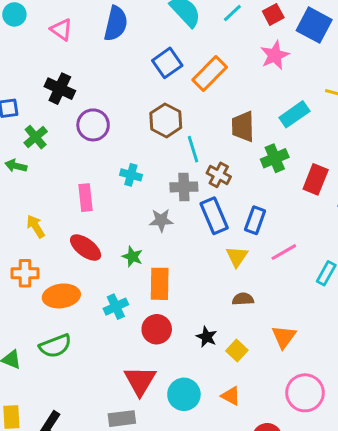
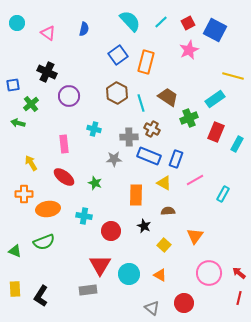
blue semicircle: (116, 24) -> (84, 29), size x0.6
orange rectangle: (210, 73) -> (146, 62), turned -30
cyan rectangle: (294, 114) -> (215, 99), moved
brown trapezoid: (243, 126) -> (168, 97), turned 125
cyan line: (193, 149) -> (141, 103), moved
blue rectangle: (214, 216) -> (149, 156), turned -45
yellow triangle: (237, 257) -> (164, 183), turned -35
orange rectangle: (160, 284) -> (136, 195), moved
cyan cross: (116, 307) -> (84, 216), turned 35
black star: (207, 337) -> (144, 226), moved

